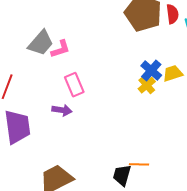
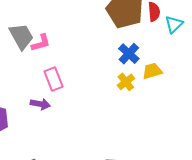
gray trapezoid: (41, 43) -> (21, 36), turned -72
blue cross: (151, 71) -> (129, 54), moved

